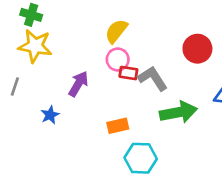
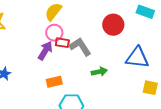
purple arrow: (78, 84) -> (45, 51), moved
green arrow: (178, 112) -> (99, 72), size x0.6

